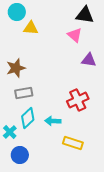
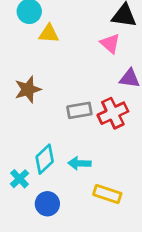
gray rectangle: (24, 93) -> (79, 110), moved
red cross: (78, 100) -> (113, 113), moved
blue circle: (20, 155) -> (47, 204), moved

